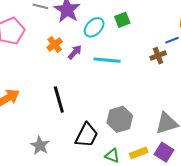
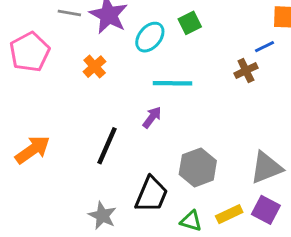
purple arrow: (75, 52) -> (152, 117), moved
black line: (59, 99) -> (107, 146), turned 44
gray star: (40, 145) -> (102, 216), moved

